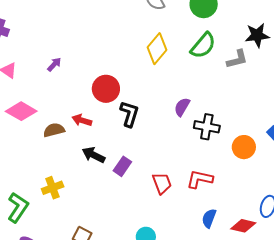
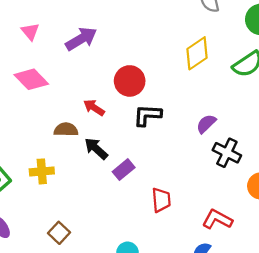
purple arrow: (54, 64) -> (81, 39), size x1.8
black L-shape: (129, 114) -> (147, 115), turned -120
brown semicircle: (54, 130) -> (66, 130), moved
red L-shape: (200, 179) -> (217, 219), moved

